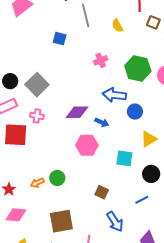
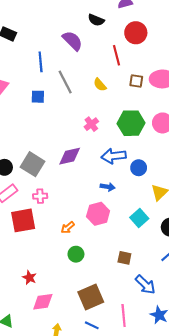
brown square: (153, 22) -> (136, 81), moved
blue square: (60, 39) -> (38, 97), moved
purple diamond: (77, 112) -> (70, 156), moved
cyan square: (124, 158) -> (139, 218), turned -36
orange arrow: (37, 183) -> (68, 228), moved

